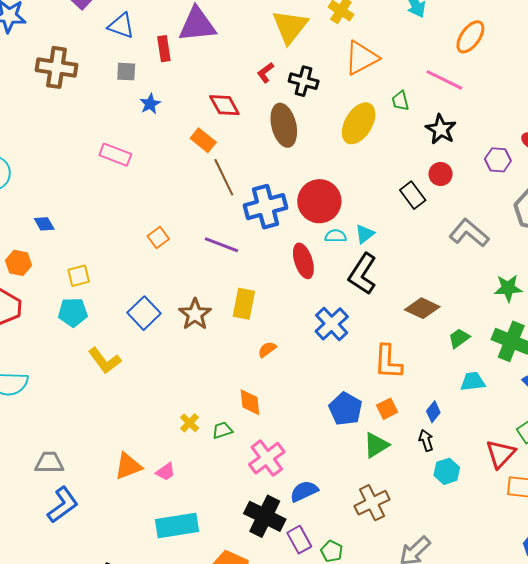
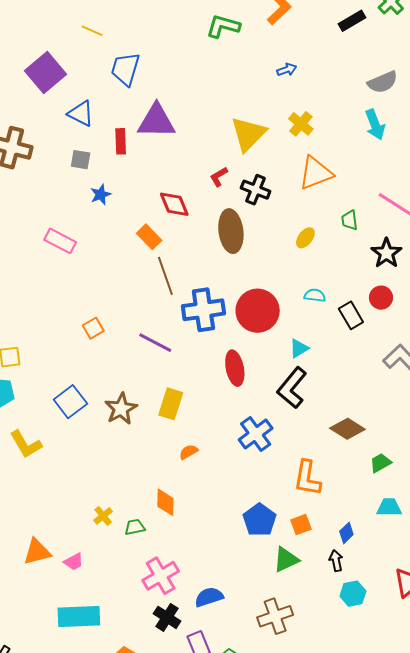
yellow ellipse: (359, 123) -> (305, 238), size x0.5
cyan semicircle: (336, 236) -> (315, 295), moved
pink cross: (267, 458) -> (161, 576), moved
black cross: (265, 516) -> (167, 617), size x0.7

